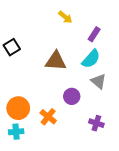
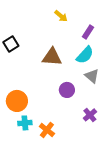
orange cross: (48, 117) -> (47, 130), moved
purple cross: (96, 123) -> (90, 115), turned 32
cyan cross: (16, 132) -> (25, 123), moved

